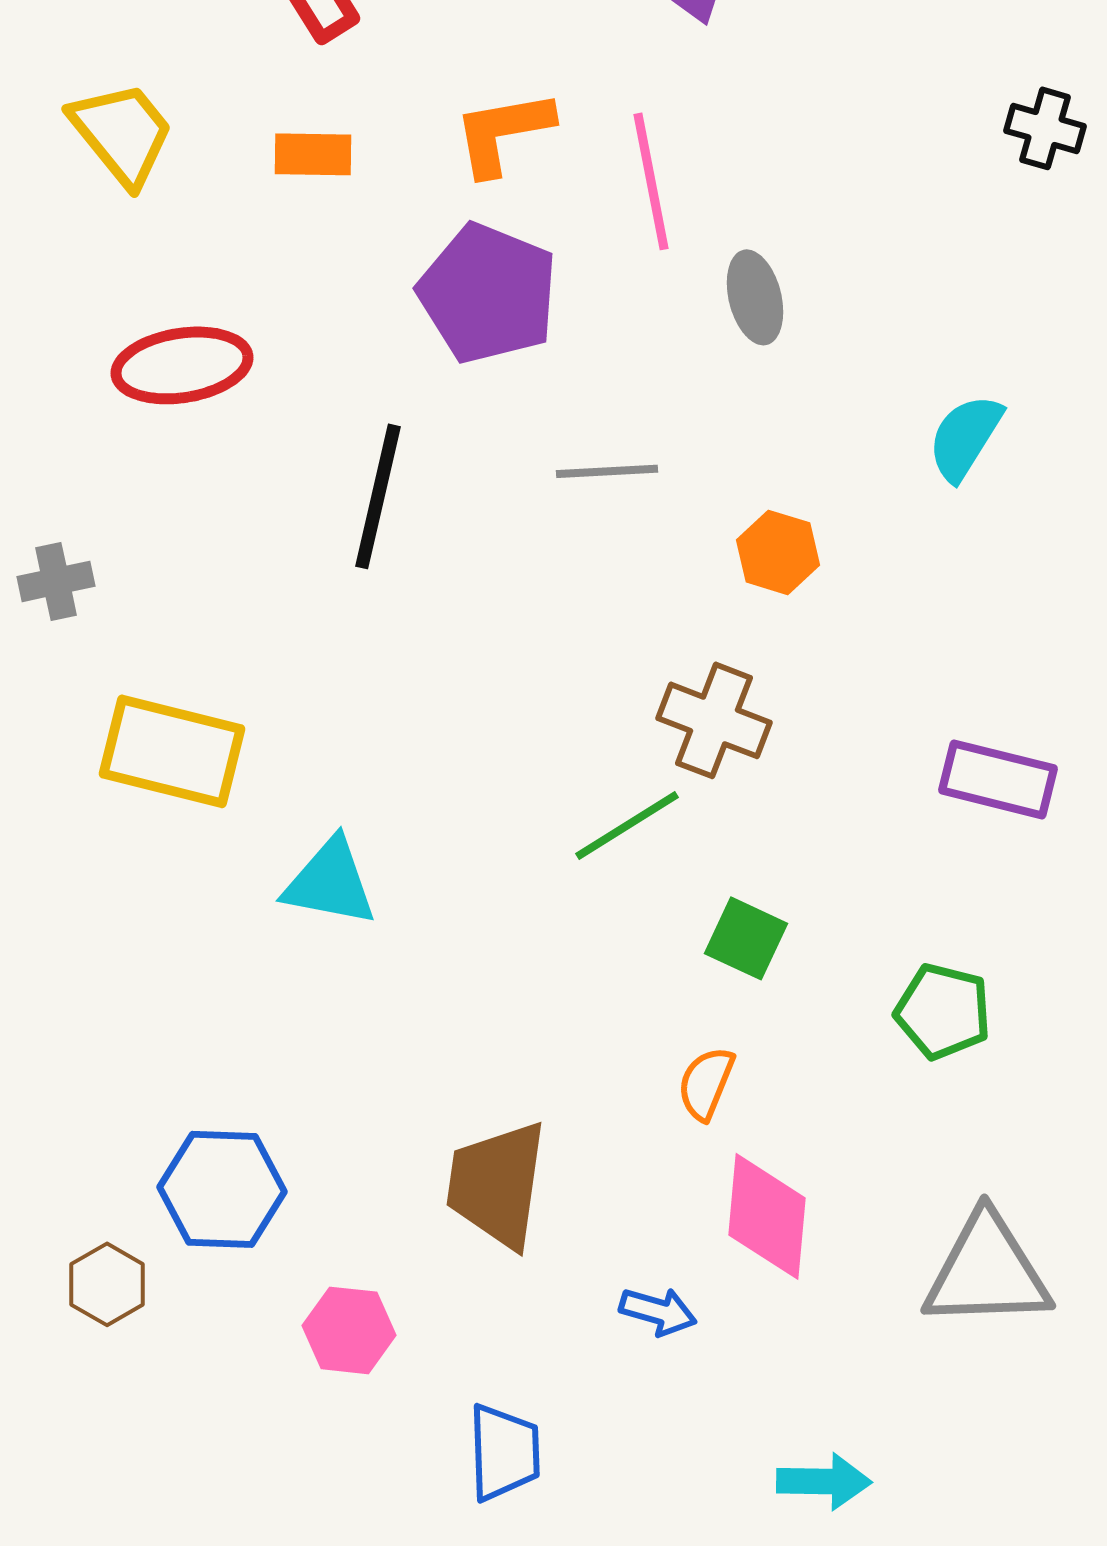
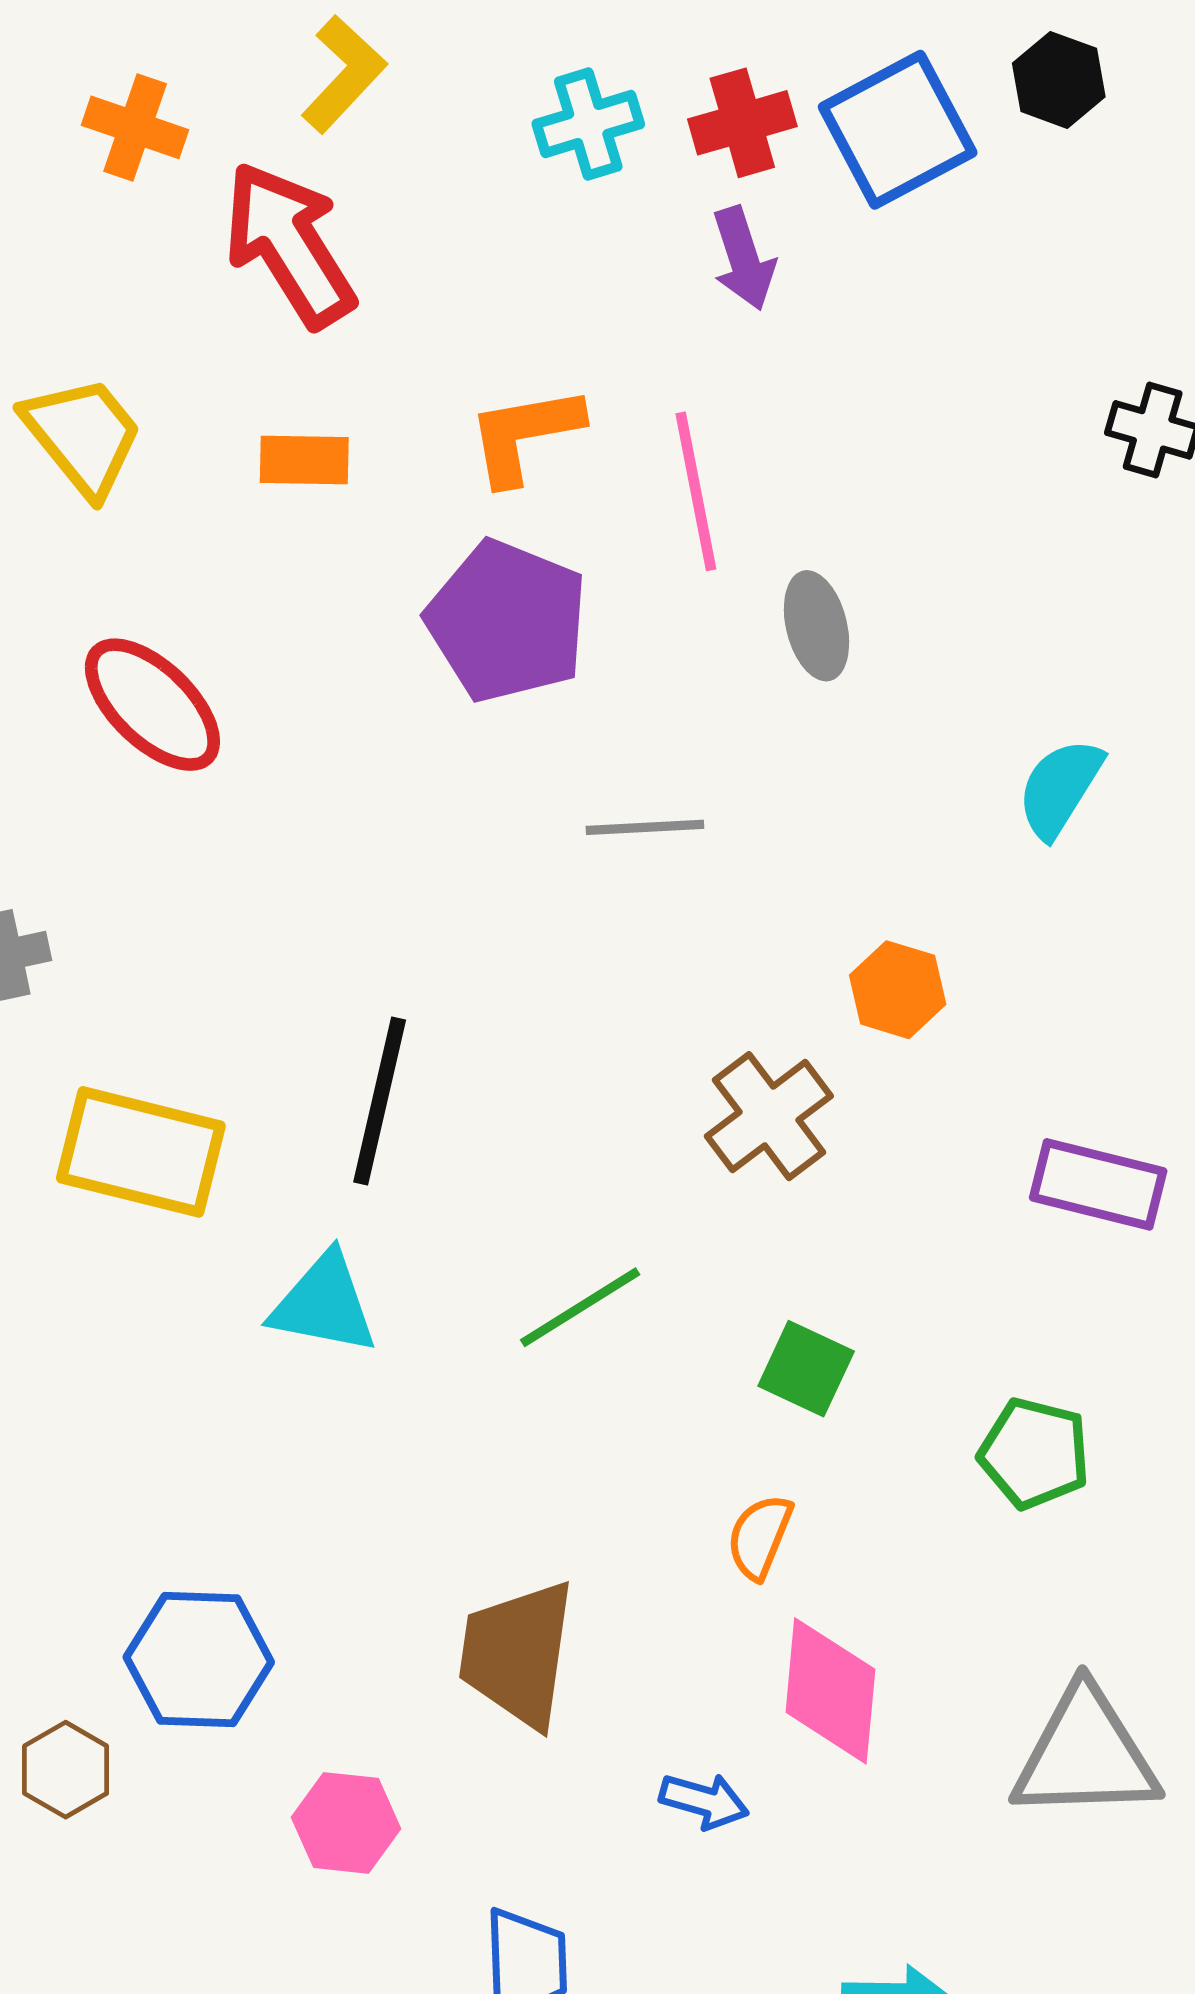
red ellipse: (182, 365) -> (152, 705), turned 53
black line: (378, 496) -> (380, 1101), moved
orange hexagon: (778, 552) -> (898, 990), moved
brown cross: (714, 720) -> (769, 1116), turned 32
green line: (627, 825) -> (580, 1307), moved

